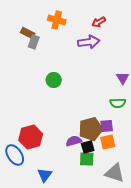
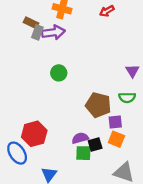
purple arrow: (89, 42) -> (53, 32), moved
brown pentagon: (91, 129) -> (98, 105), moved, turned 30
orange square: (108, 142) -> (116, 139), turned 35
green square: (87, 159) -> (83, 153), moved

